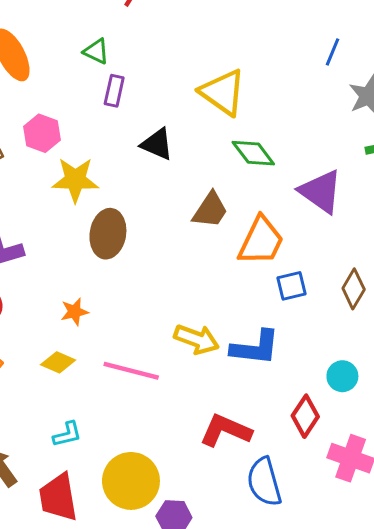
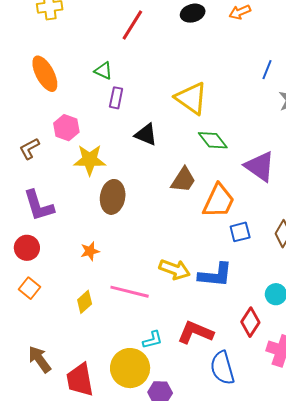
yellow diamond: (58, 362) -> (85, 302), moved, turned -65
cyan L-shape: (67, 434) -> (153, 340), moved

